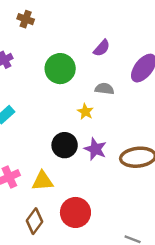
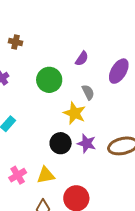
gray semicircle: (104, 89) -> (88, 92), turned 63
yellow star: (85, 112) -> (75, 113), size x1.6

